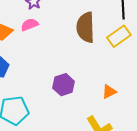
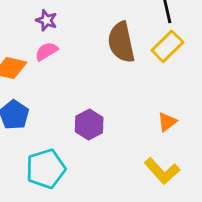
purple hexagon: (64, 85) -> (89, 125), moved

